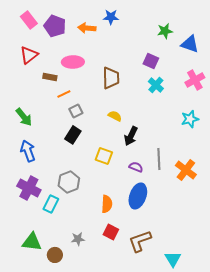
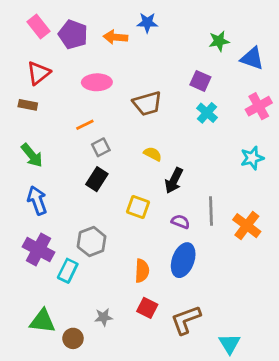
brown rectangle: (50, 77) -> (28, 105), moved
brown trapezoid: (111, 78) -> (147, 104), turned 75

